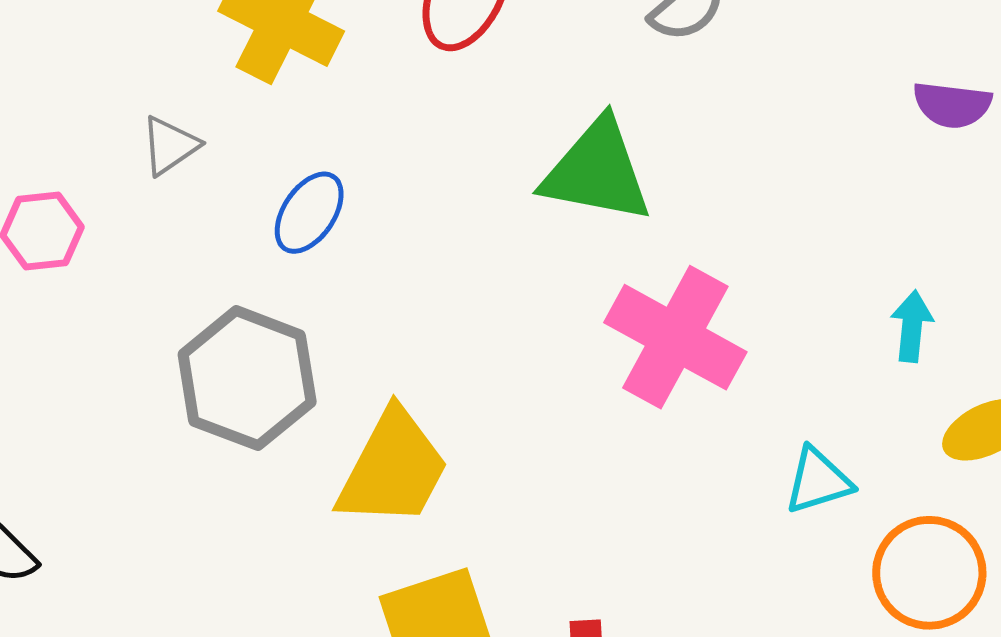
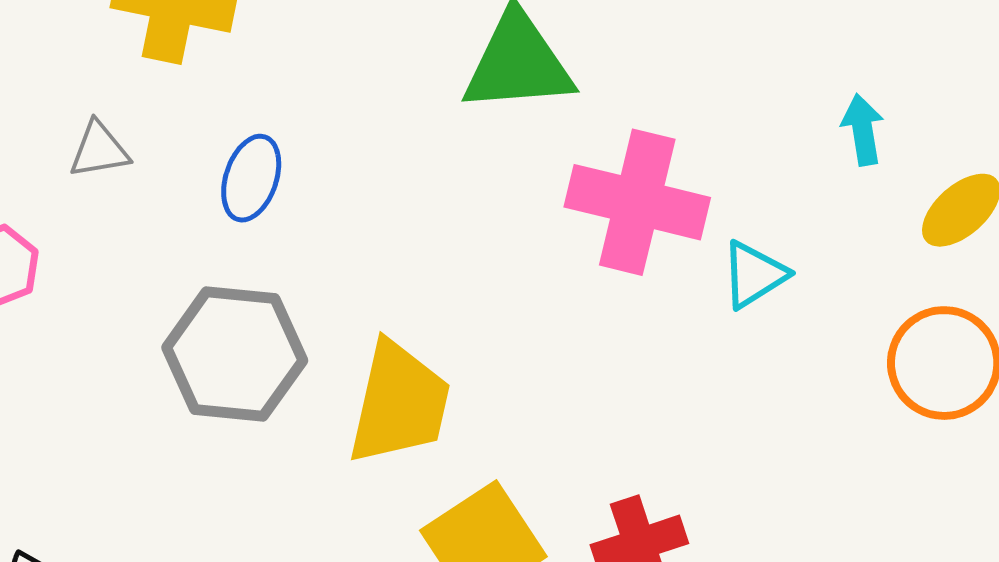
gray triangle: (170, 146) -> (99, 150), turned 40
cyan triangle: (818, 481) -> (754, 275), moved

